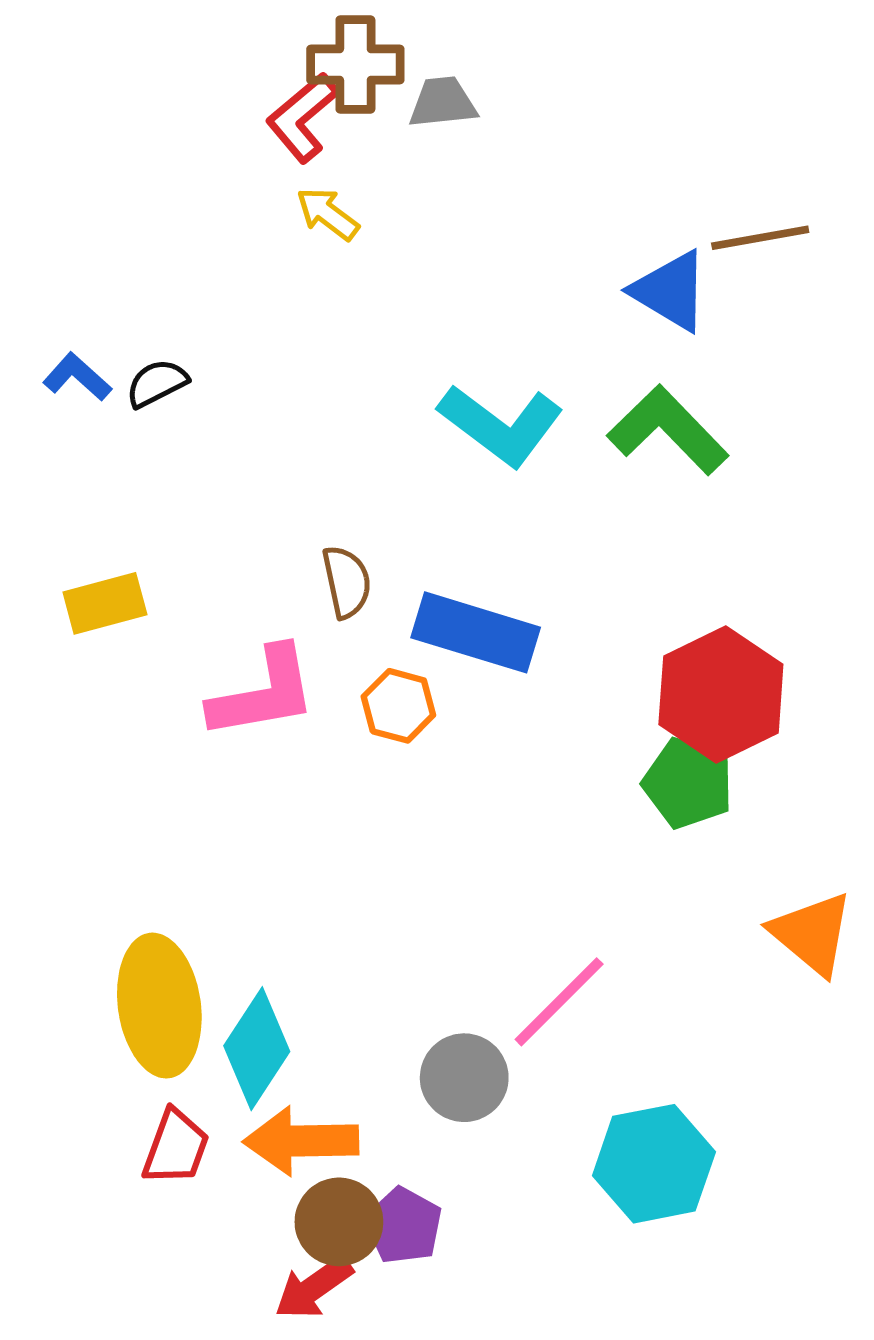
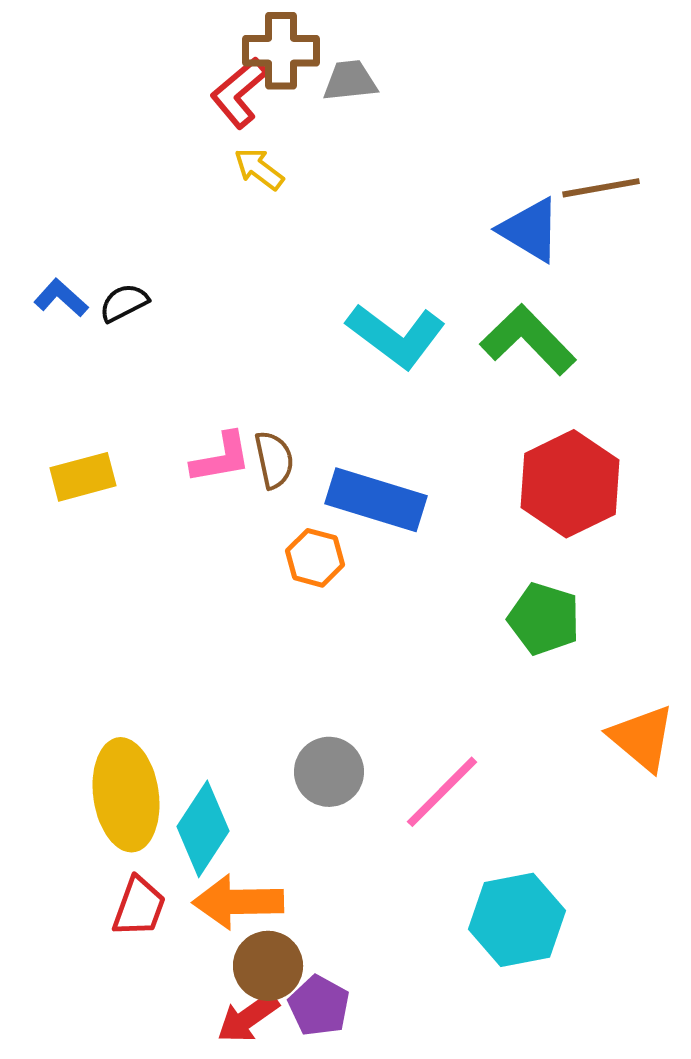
pink L-shape: (263, 693) -> (221, 458), moved, size x0.7
red hexagon: (721, 694) -> (570, 484), moved
gray circle: (464, 1078) -> (329, 772), moved
purple pentagon: (403, 1226) -> (319, 1006), moved

